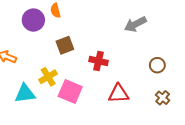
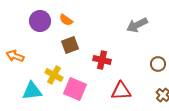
orange semicircle: (55, 11) -> (66, 20), moved, turned -40
yellow cross: (48, 77) -> (54, 75), turned -30

